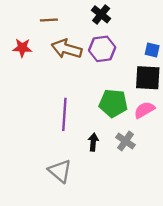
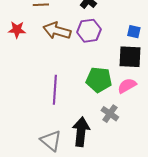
black arrow: (93, 142) -> (81, 132), moved, size x1.8

